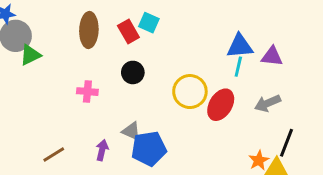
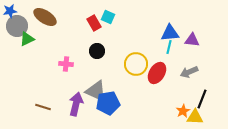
brown ellipse: (89, 30) -> (45, 17), moved, turned -60
gray triangle: (131, 131) -> (96, 91), size x1.6
purple arrow: (102, 150) -> (76, 104), size x1.6
brown line: (54, 154) -> (43, 107), turned 49

